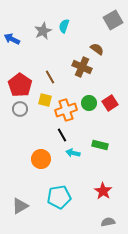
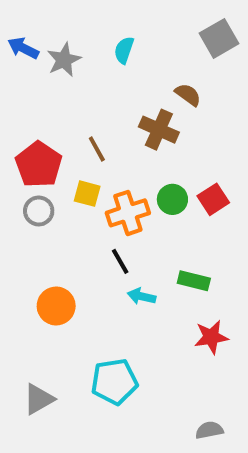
gray star: (43, 31) -> (64, 60), moved
blue arrow: (12, 39) -> (23, 48), moved
orange circle: (41, 159) -> (56, 306), moved
red star: (103, 191) -> (211, 337), moved, turned 30

